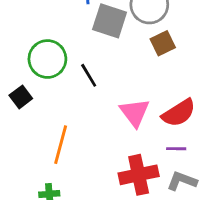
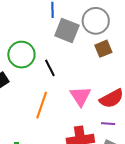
orange line: (61, 145) -> (42, 105), moved

